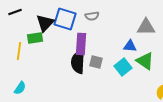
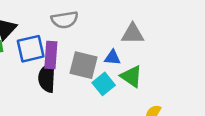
gray semicircle: (92, 16) -> (65, 20), size x1.5
blue square: (65, 19) -> (31, 49), moved, turned -30
gray square: (96, 62) -> (84, 65), moved, size x1.6

